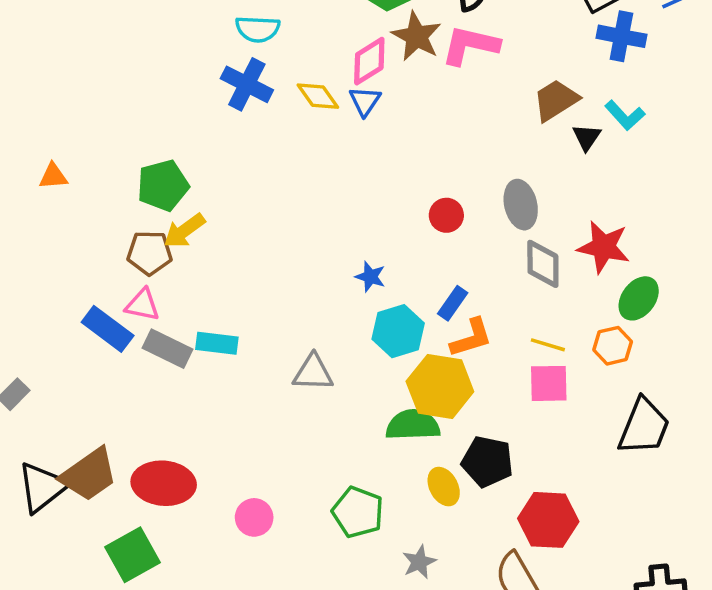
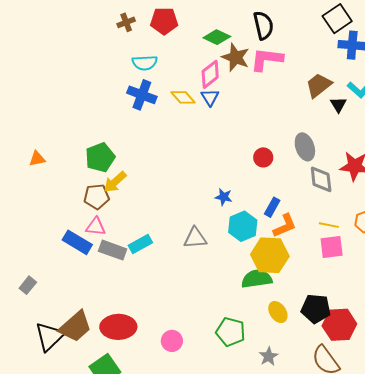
cyan rectangle: (217, 343) -> (140, 244), turned -30
gray triangle: (313, 373) -> (195, 238), moved
black pentagon: (487, 462) -> (316, 309), moved

